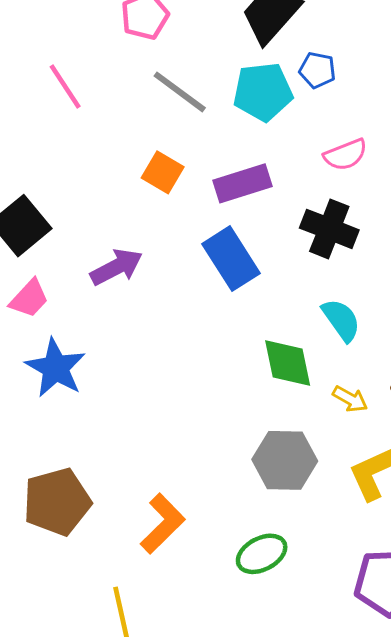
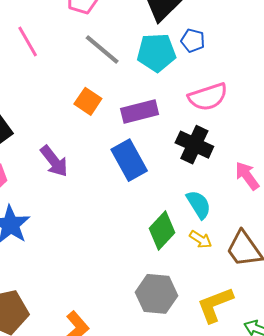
pink semicircle: (345, 155) -> (208, 97), size x1.4
purple arrow: (116, 267) -> (54, 161), turned 76
green diamond: (288, 363) -> (162, 230), turned 51
yellow arrow: (350, 399) -> (201, 239), moved

